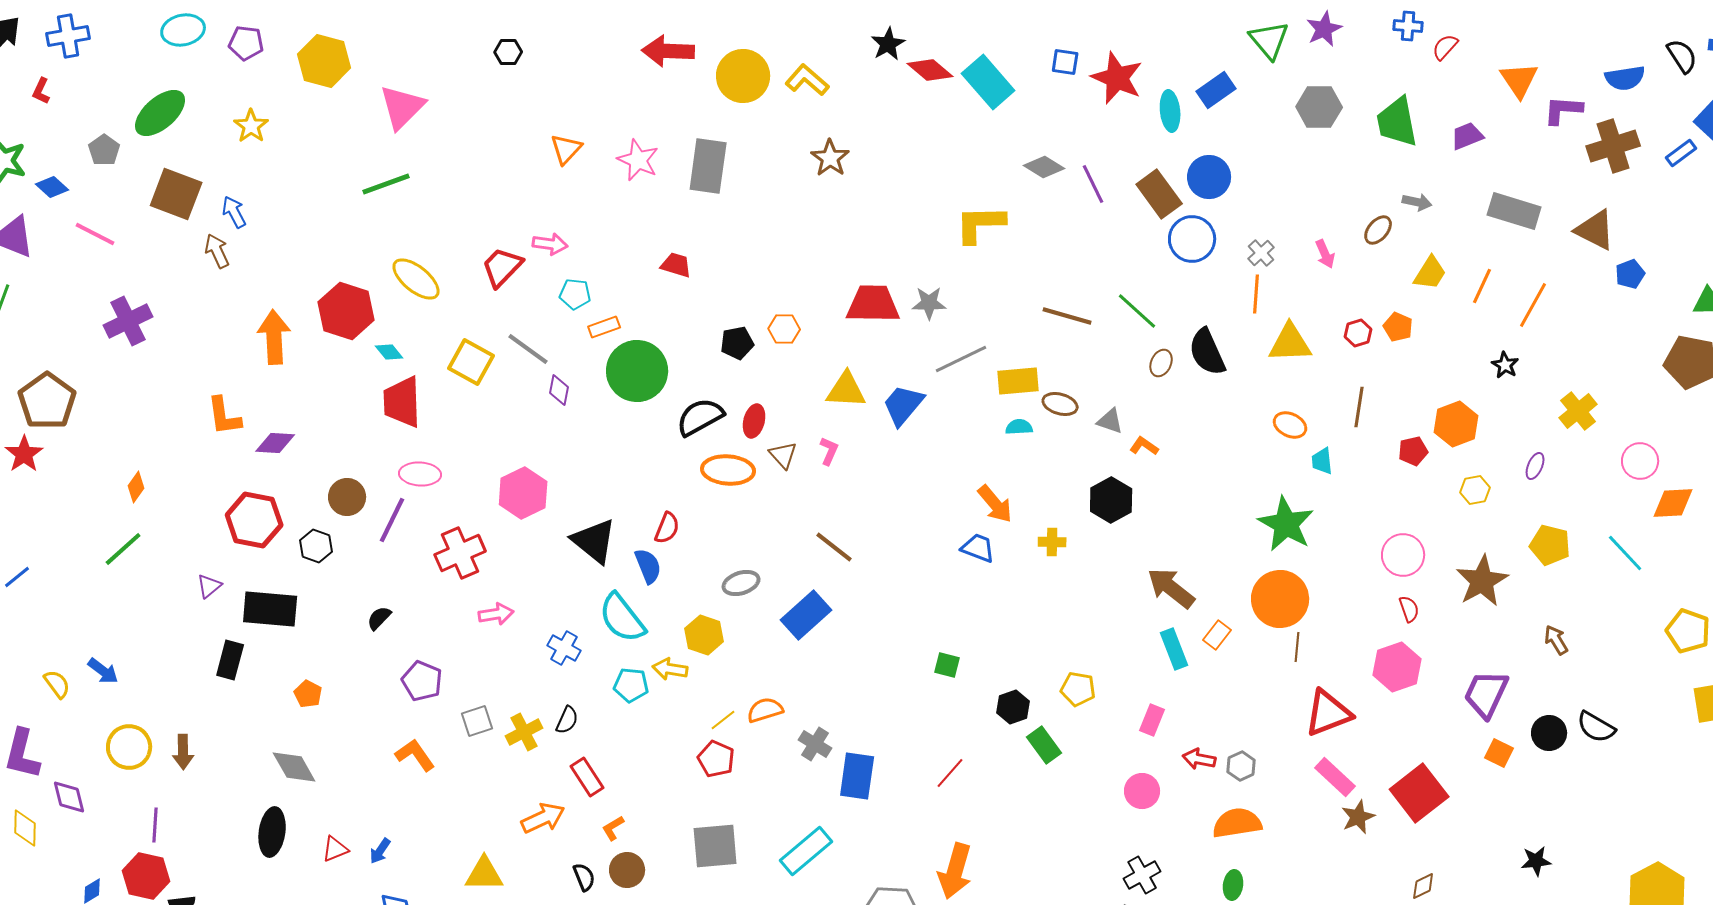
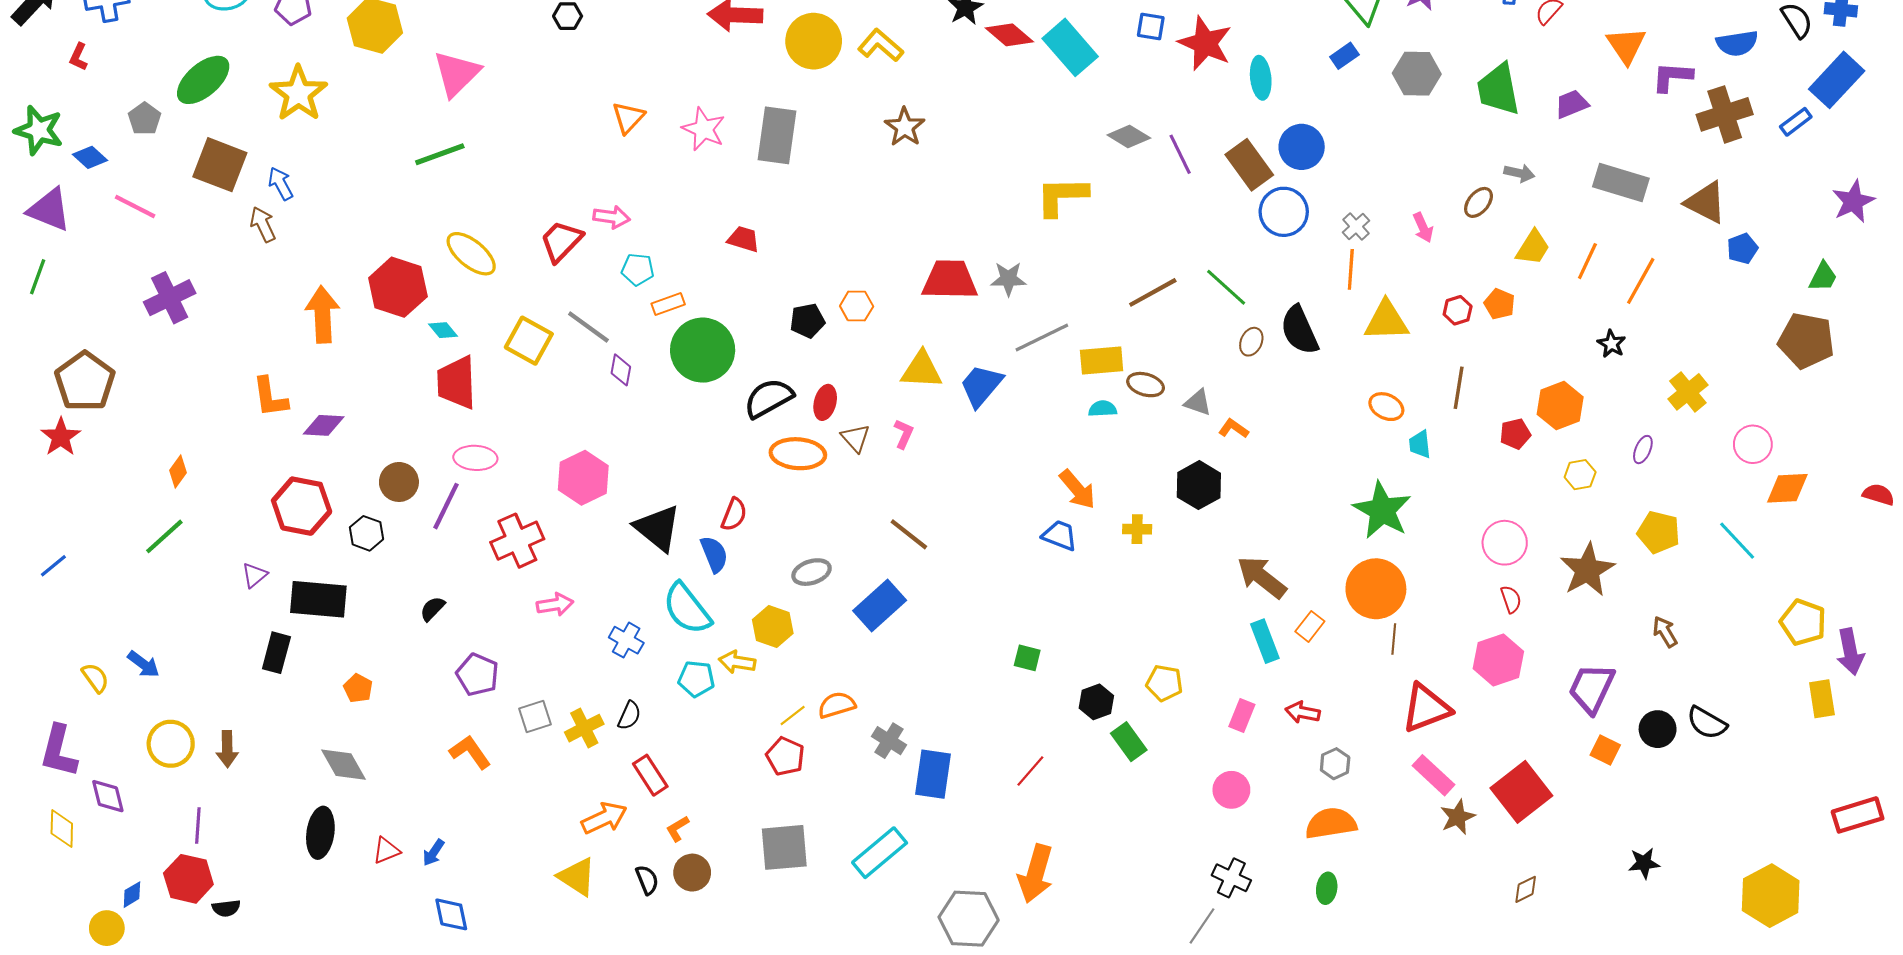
blue rectangle: (1216, 90) -> (1344, 56), moved, size x0.7
yellow star: (251, 126) -> (298, 94), size x1.6
brown line: (1067, 316) -> (1153, 292), turned -45
red arrow: (1199, 759) -> (1303, 712), moved
yellow triangle: (484, 874) -> (577, 877), moved, turned 33
black cross: (1142, 875) -> (1231, 878), turned -36

